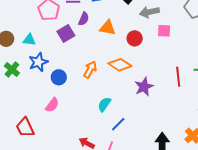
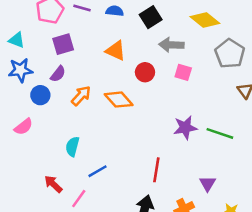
purple semicircle: (84, 19) -> (58, 74), moved
red line: (178, 77) -> (156, 170), moved
purple star: (144, 87) -> (185, 128), moved
cyan semicircle: (104, 104) -> (72, 147), moved, turned -35

